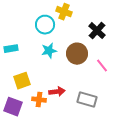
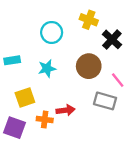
yellow cross: (64, 12) -> (89, 20), moved
cyan star: (49, 51) -> (47, 68), moved
gray rectangle: (87, 100) -> (105, 101), moved

